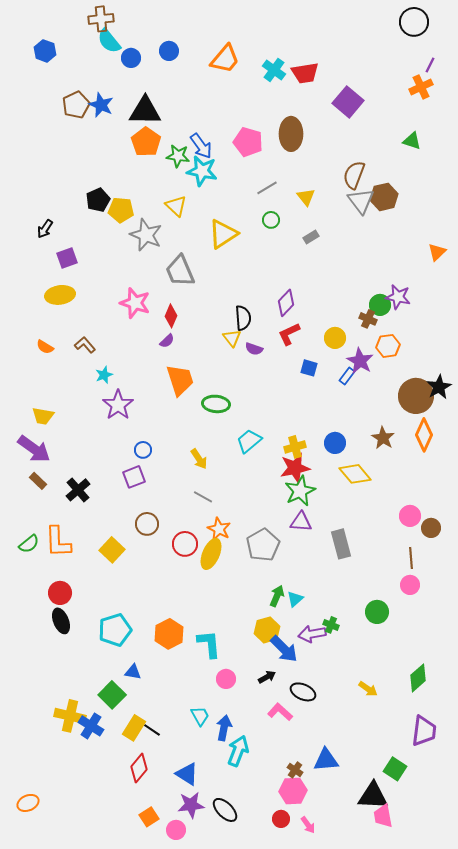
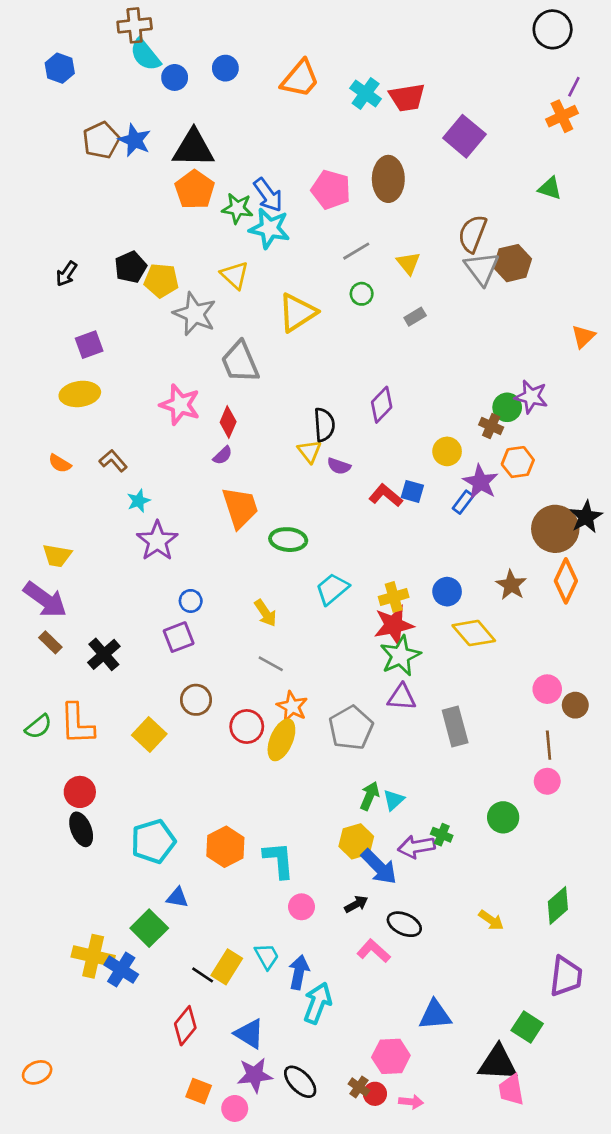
black arrow: (45, 229) -> (66, 274), moved
red L-shape: (289, 334) -> (386, 495), moved, turned 65
yellow rectangle: (134, 728) -> (227, 967), moved
brown cross: (295, 770) -> (359, 1087), moved
orange square: (149, 817) -> (199, 1091), turned -36
pink arrow: (308, 825) -> (411, 1102), turned -48

